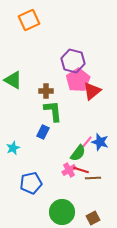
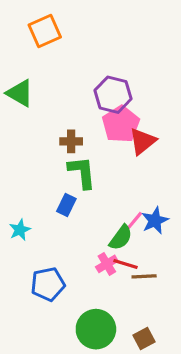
green triangle: (13, 80) -> (20, 93), moved
blue star: (100, 142) -> (155, 220), turned 30

